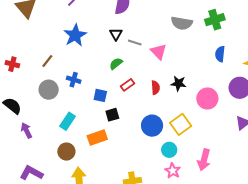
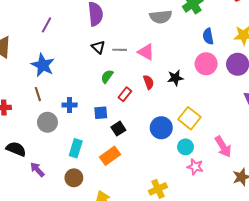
blue star: (75, 35) -> (43, 65), moved
brown line: (47, 61) -> (38, 94), turned -40
red semicircle: (155, 88) -> (149, 82), moved
pink circle: (207, 98) -> (206, 64), moved
brown circle: (66, 152) -> (74, 178), moved
pink arrow: (204, 160) -> (223, 147), turned -30

